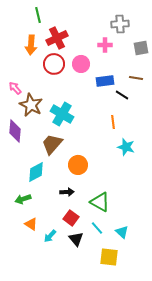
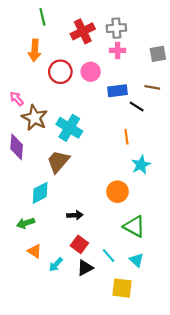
gray cross: (120, 24) -> (116, 28), moved
red cross: (57, 38) -> (83, 31), moved
cyan star: (126, 147) -> (141, 165), turned 30
orange circle: (78, 165) -> (118, 192), moved
green triangle: (100, 202) -> (134, 226), moved
black triangle: (76, 239) -> (85, 268), turned 42

